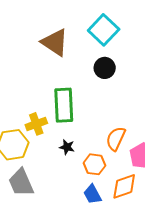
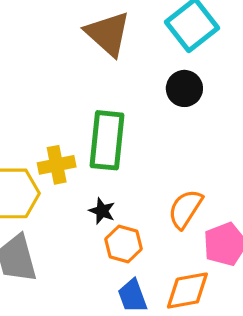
orange hexagon: (94, 164) -> (123, 244), moved

